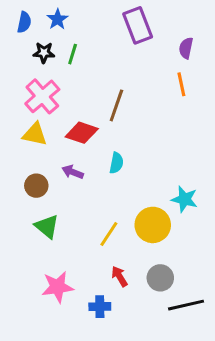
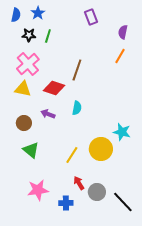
purple rectangle: (138, 25) -> (91, 17), size x0.7
orange line: (181, 84) -> (120, 56), turned 42
gray circle: (160, 278) -> (97, 192), moved
black line: (186, 305) -> (123, 202), turned 60

